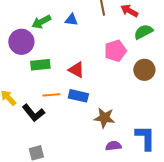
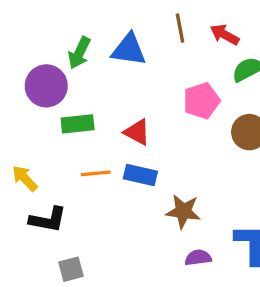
blue triangle: (71, 20) -> (129, 50), size x1.6
green arrow: (41, 22) -> (79, 53), turned -36
black L-shape: (33, 113) -> (48, 220), moved, turned -40

